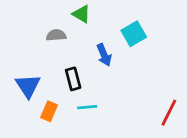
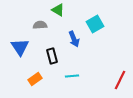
blue triangle: (28, 86) -> (20, 47), moved
cyan line: (87, 107) -> (72, 76), moved
orange rectangle: (49, 111) -> (35, 79), turned 32

